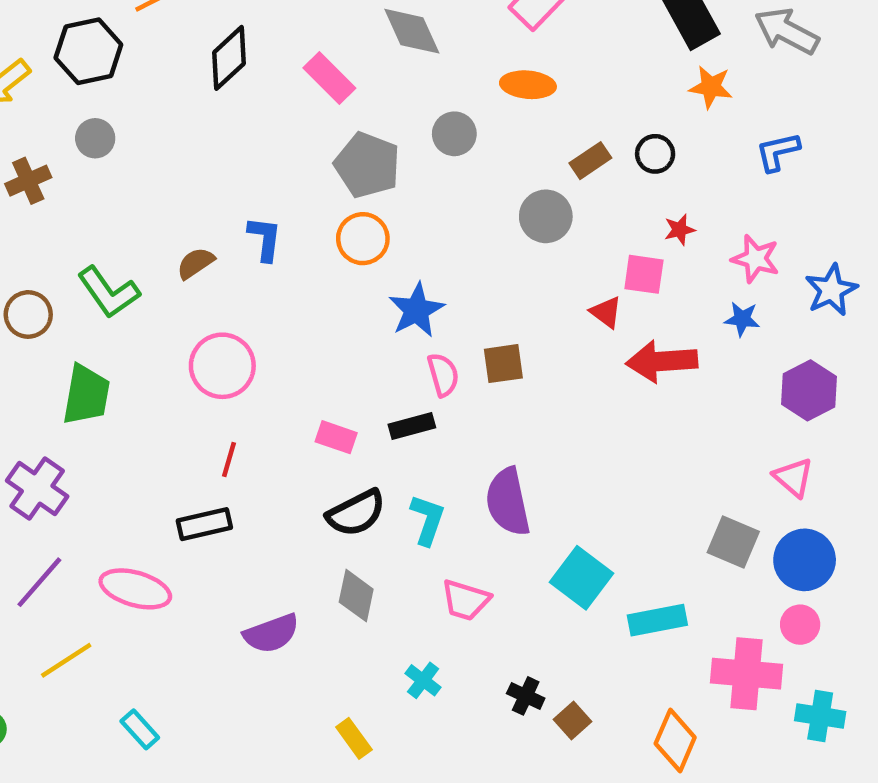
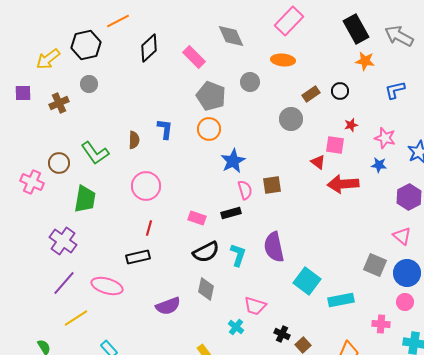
brown semicircle: (196, 263) -> (134, 140), turned 126
pink trapezoid: (465, 600) -> (255, 306), moved
pink cross: (747, 674) -> (381, 324), size x0.6

